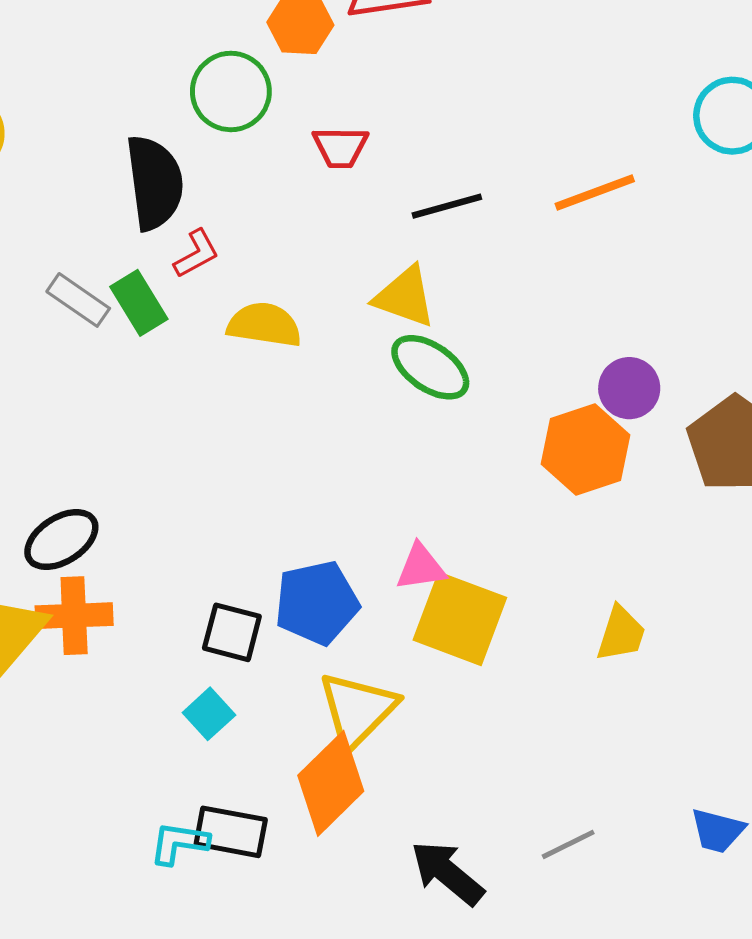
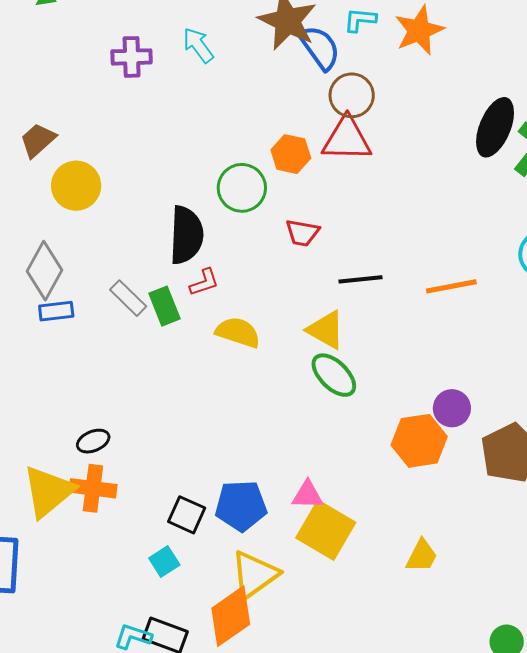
black ellipse: (61, 540) -> (93, 441), size x0.7

